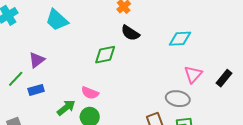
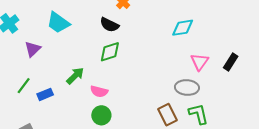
black semicircle: (130, 33) -> (109, 25), moved
purple triangle: (37, 60) -> (33, 49), moved
green arrow: (66, 108) -> (75, 76), moved

